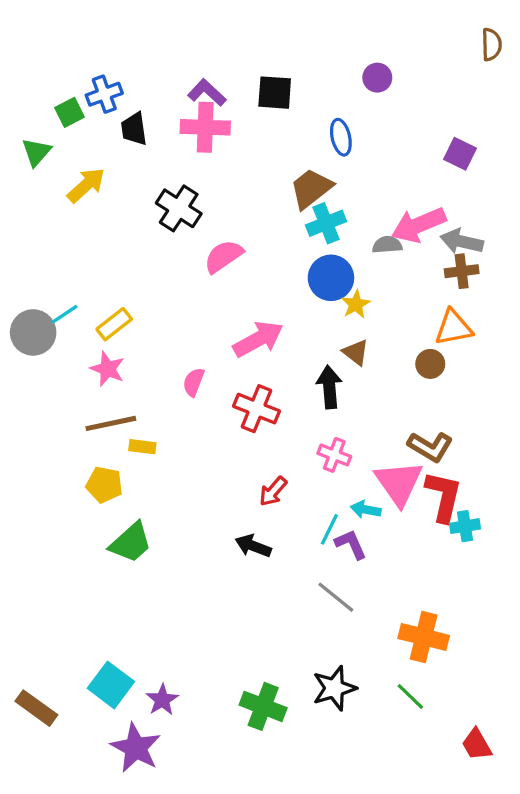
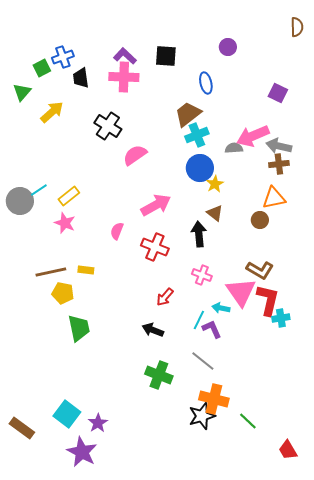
brown line: (111, 423) -> (51, 272), moved
green trapezoid: (131, 543) -> (79, 328), turned -60
orange cross: (424, 637) -> (214, 399), moved
green cross: (263, 706) -> (159, 375), moved

